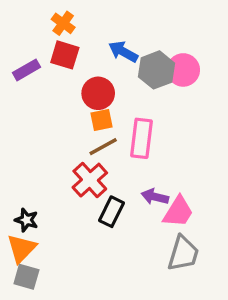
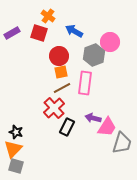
orange cross: (63, 23) -> (48, 16), moved
purple rectangle: (26, 70) -> (12, 33), moved
gray hexagon: (157, 70) -> (94, 55), moved
gray trapezoid: (183, 253) -> (122, 143), moved

